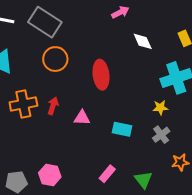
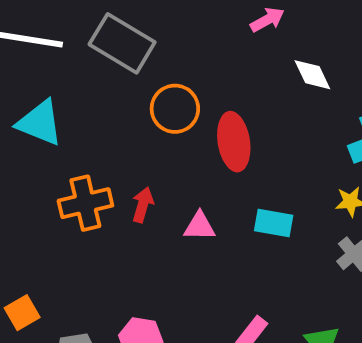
orange circle: (55, 59) -> (175, 109), moved
cyan rectangle: (122, 129) -> (274, 223), moved

